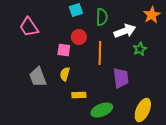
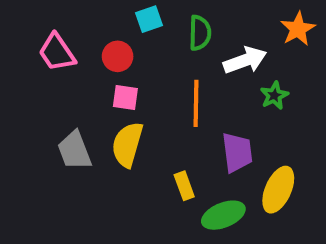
red circle: (79, 37) -> (118, 56), moved
yellow semicircle: (65, 74) -> (127, 145), size x1.6
yellow rectangle: (79, 95) -> (184, 186), moved, turned 72
green ellipse: (102, 110) -> (223, 215), moved
yellow ellipse: (143, 110) -> (278, 190), moved

